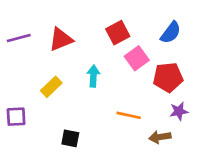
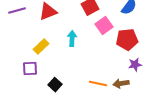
orange line: (129, 115) -> (98, 84), moved
purple square: (16, 117) -> (30, 69), moved
black square: (70, 138) -> (55, 85), turned 32

